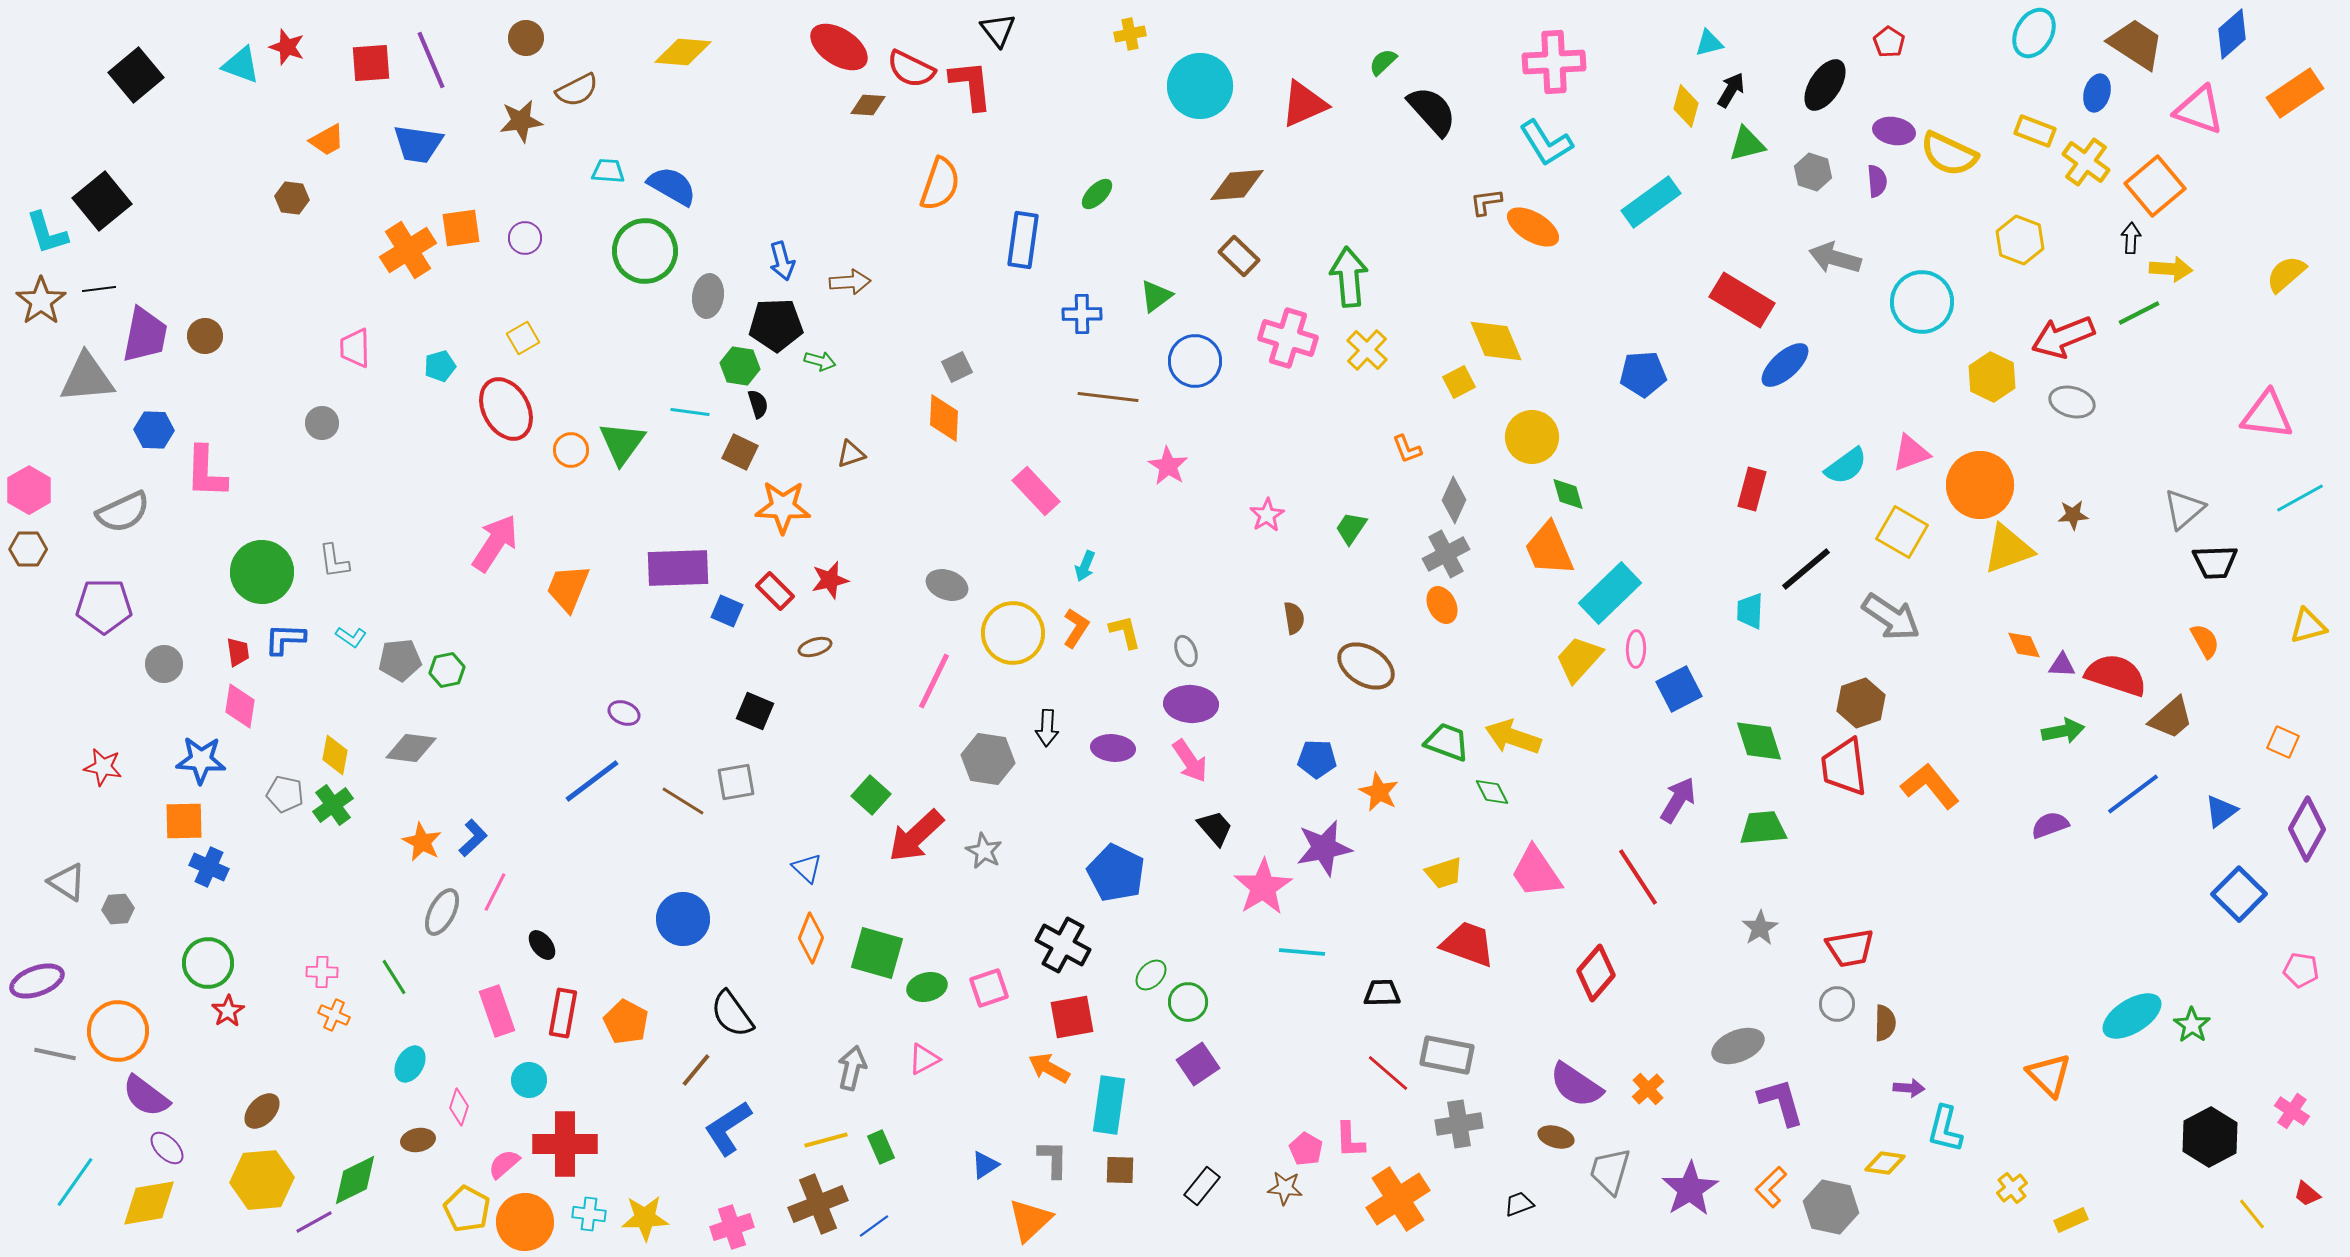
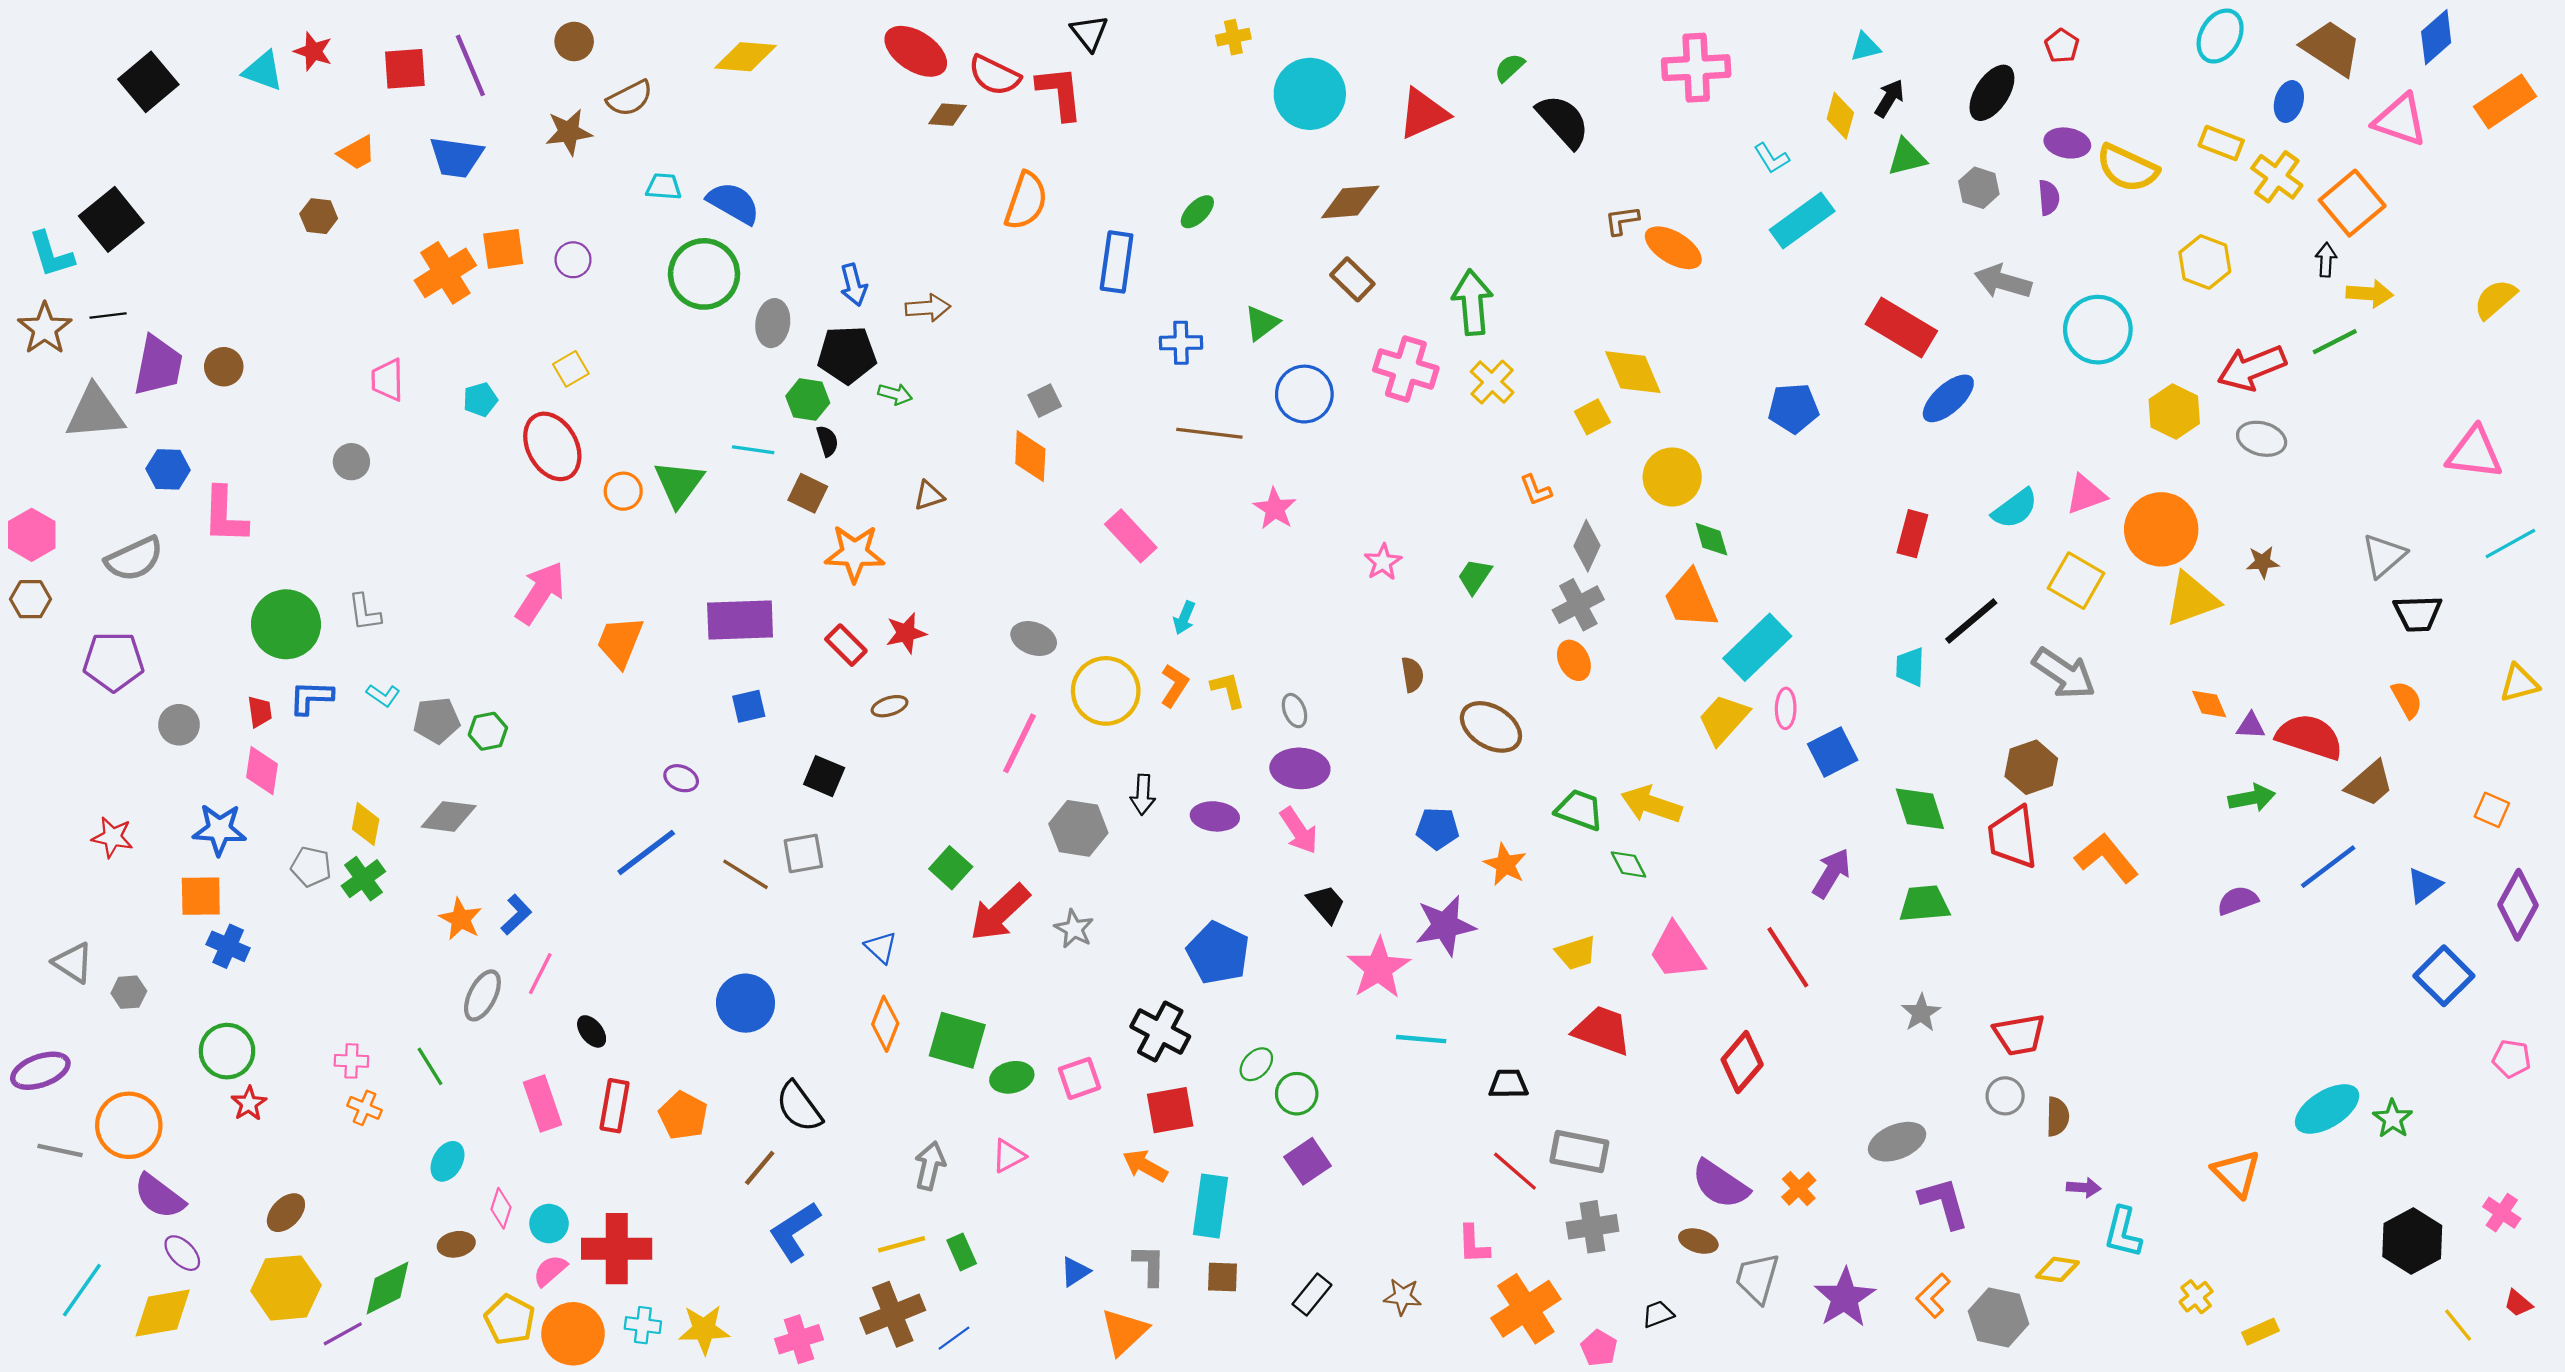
cyan L-shape: (1546, 143) -> (1771, 158), moved, size x0.6
blue square: (727, 611) -> (749, 706), moved, turned -36
cyan circle: (529, 1080) -> (549, 1224), moved
pink pentagon: (1306, 1149) -> (1599, 1348), moved

